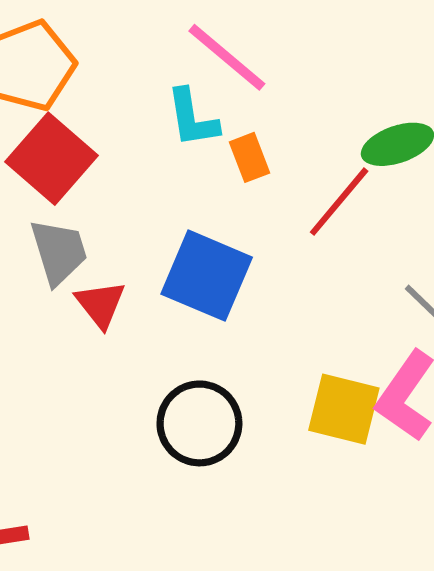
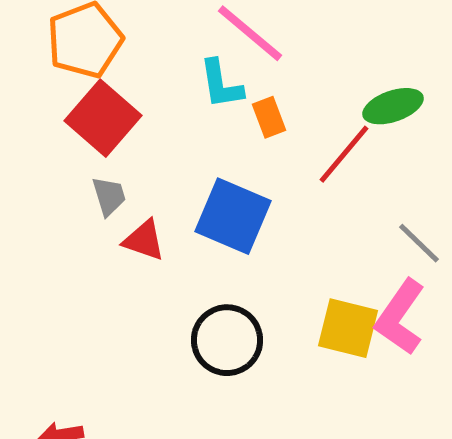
gray trapezoid: (59, 252) -> (109, 196), size x0.7
red triangle: (100, 304) -> (144, 240), turned -33

